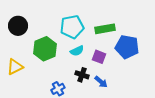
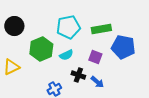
cyan semicircle: (77, 51) -> (66, 55), moved

